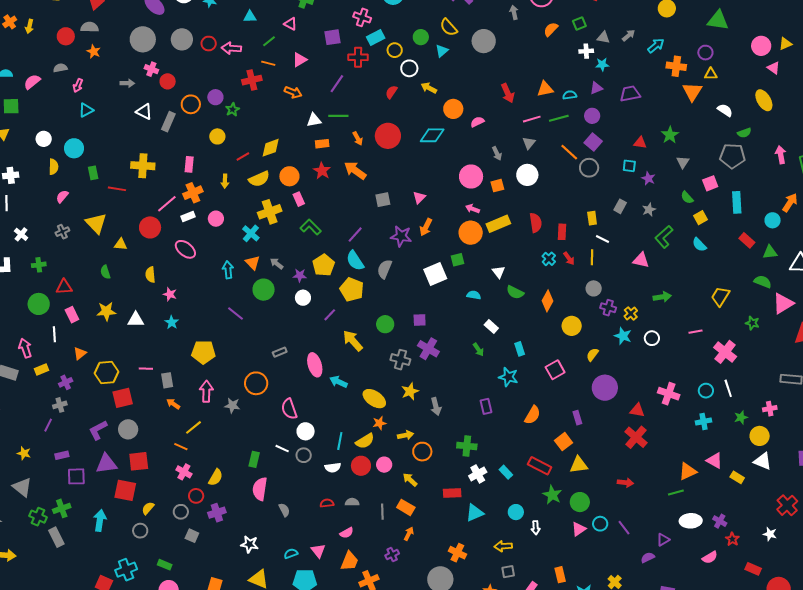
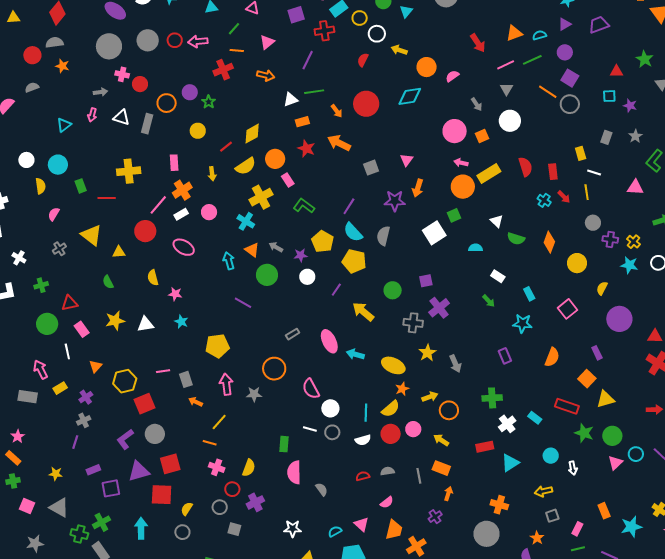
pink arrow: (78, 85) -> (92, 115), moved
purple cross: (428, 349) -> (439, 308), turned 30

